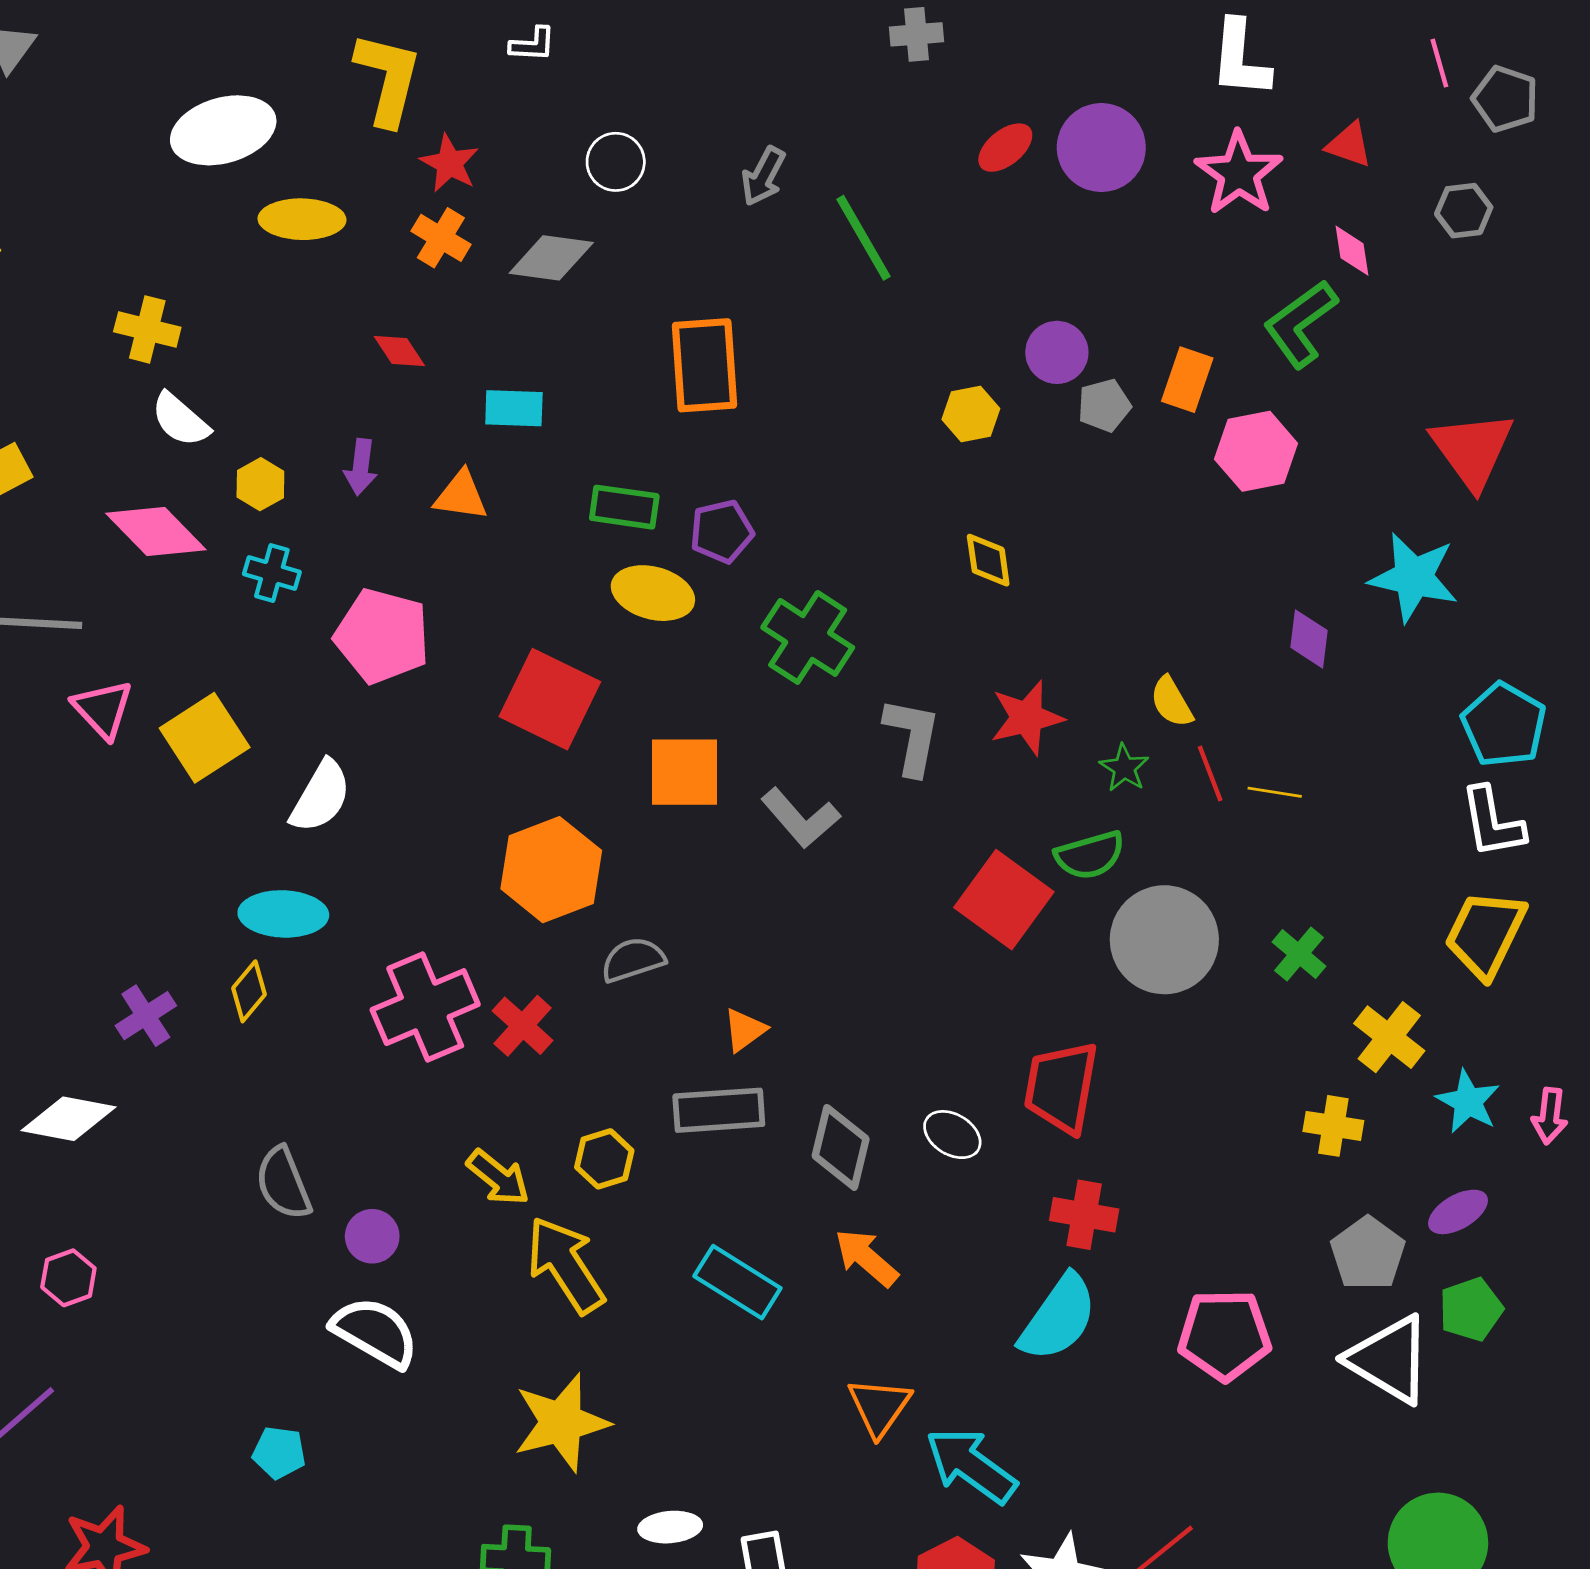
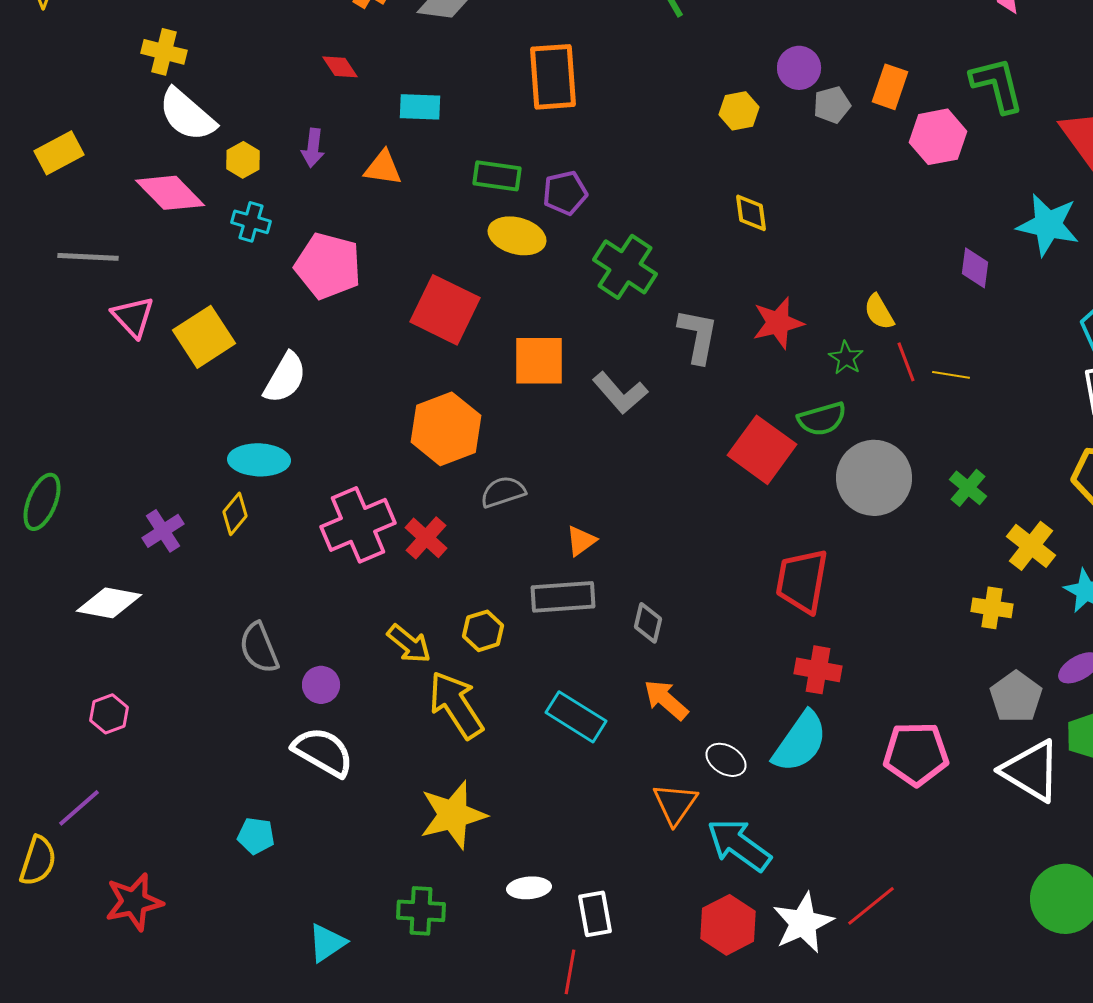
green L-shape: (1300, 324) -> (997, 85), moved, turned 112
white semicircle: (180, 420) -> (187, 115), size x1.4
white ellipse: (952, 1135) -> (726, 760), moved
gray diamond: (841, 1147) -> (648, 623), size x0.7

